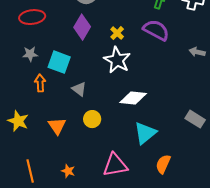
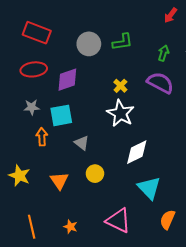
purple diamond: (82, 27) -> (67, 80), moved, turned 40
cyan square: (59, 62) -> (61, 115), turned -30
white diamond: (133, 98) -> (137, 152), turned -32
cyan triangle: (145, 133) -> (149, 188), turned -35
pink triangle: (115, 165) -> (118, 221), turned 36

